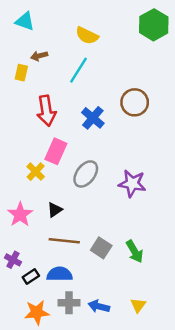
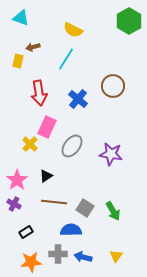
purple cross: (13, 260) -> (14, 204), moved
blue semicircle: (59, 274) -> (71, 230), moved

